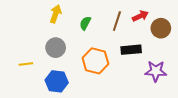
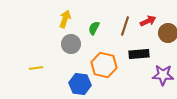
gray circle: (56, 48) -> (71, 44), moved
blue hexagon: (57, 81) -> (80, 84), moved

